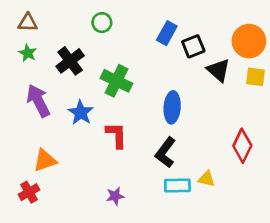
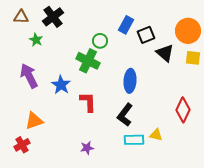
green circle: (102, 23) -> (100, 41), moved
green star: (28, 53) -> (36, 40), moved
black cross: (70, 61) -> (53, 17), moved

